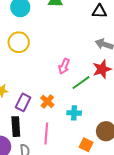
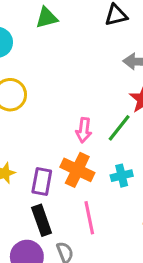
pink arrow: (64, 66) -> (84, 130), moved
orange cross: (47, 101) -> (77, 170), size x1.5

